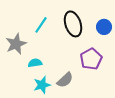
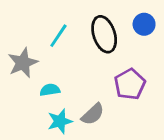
blue circle: (104, 27) -> (144, 24), moved

